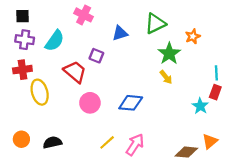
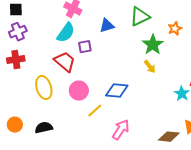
purple cross: (25, 40) -> (18, 32), turned -30
cyan semicircle: (55, 41) -> (66, 33), moved
purple square: (96, 56) -> (85, 47), turned -32
yellow ellipse: (40, 92) -> (44, 88), moved
yellow line: (107, 142) -> (95, 111), moved

